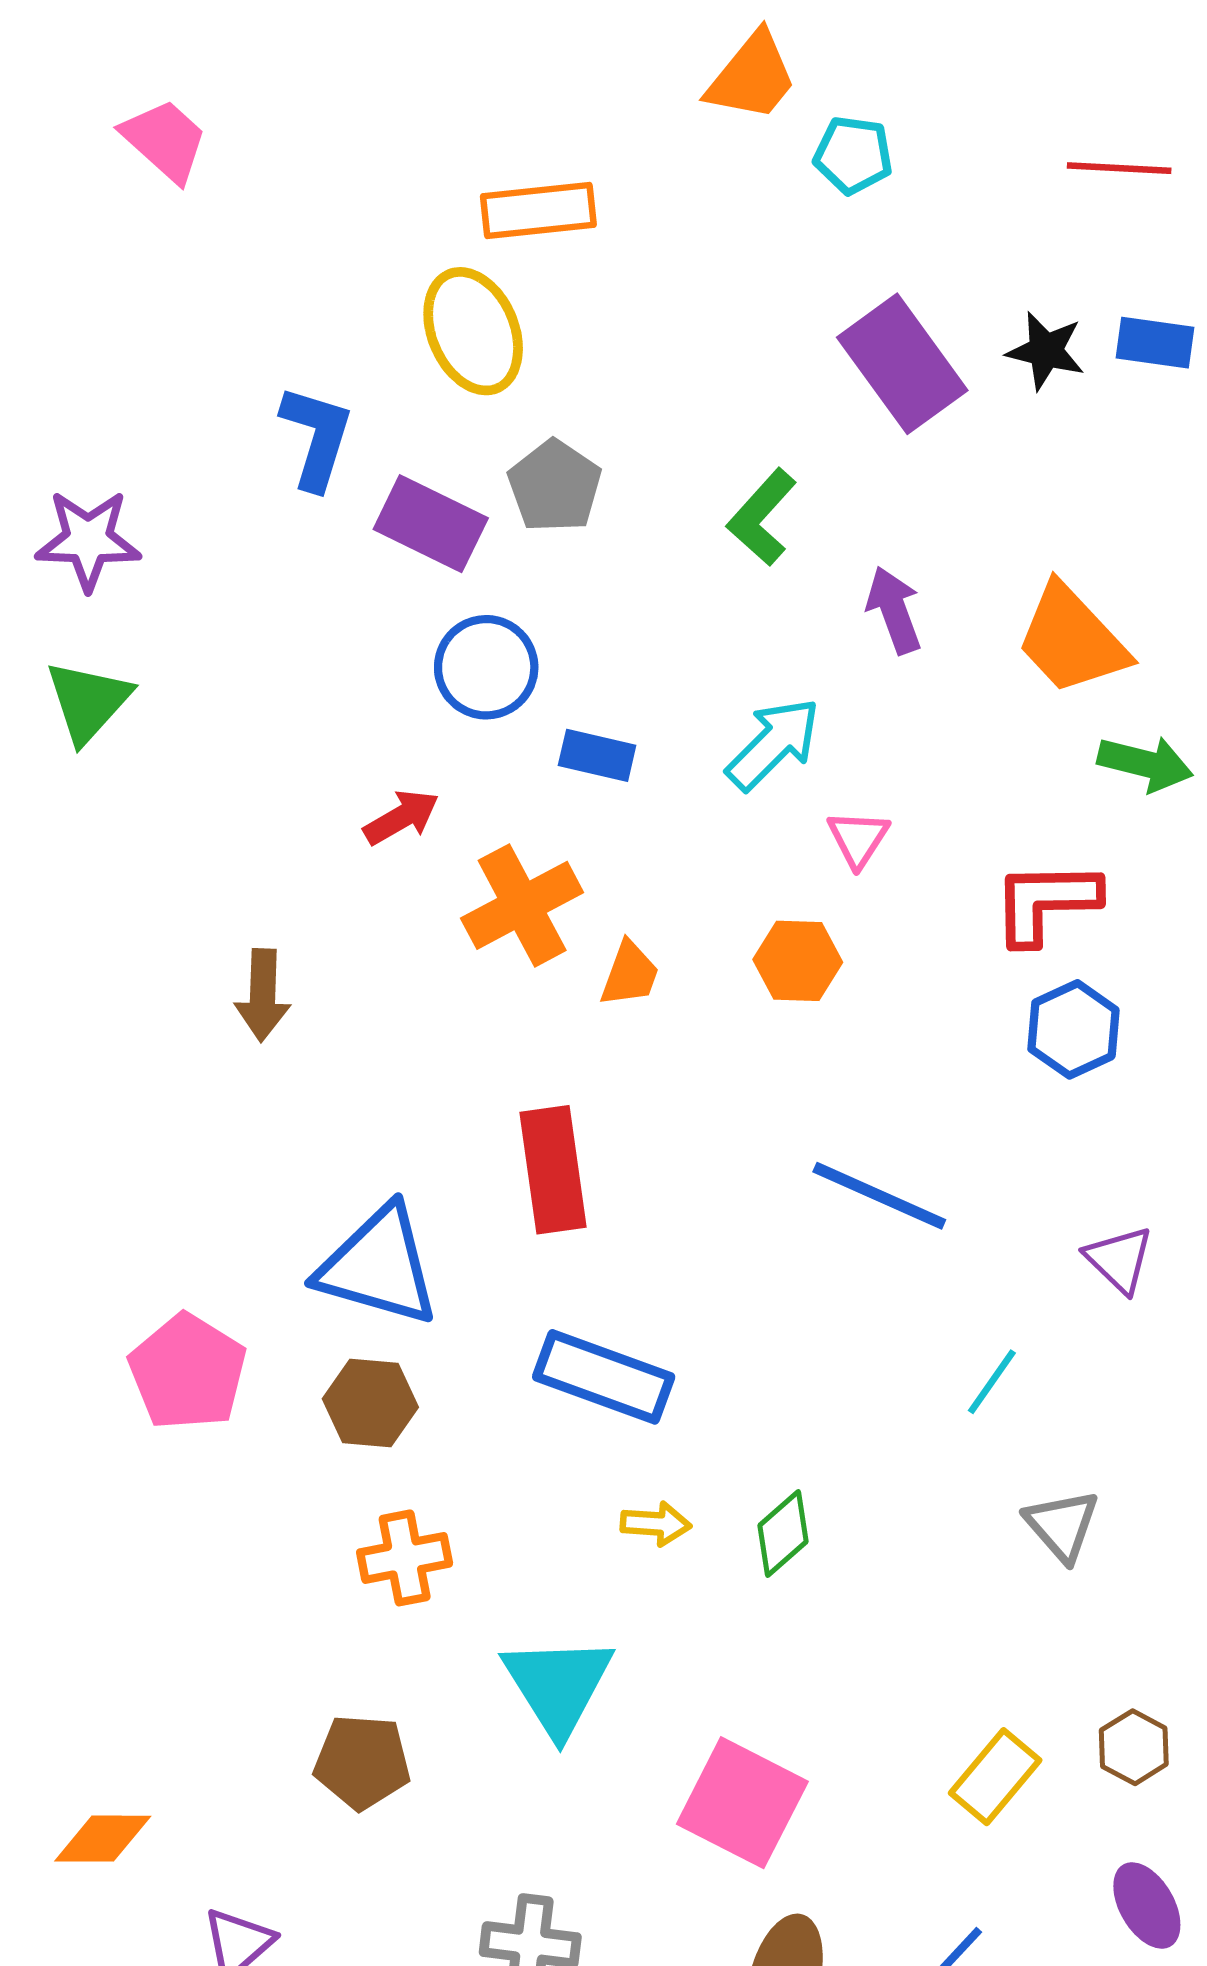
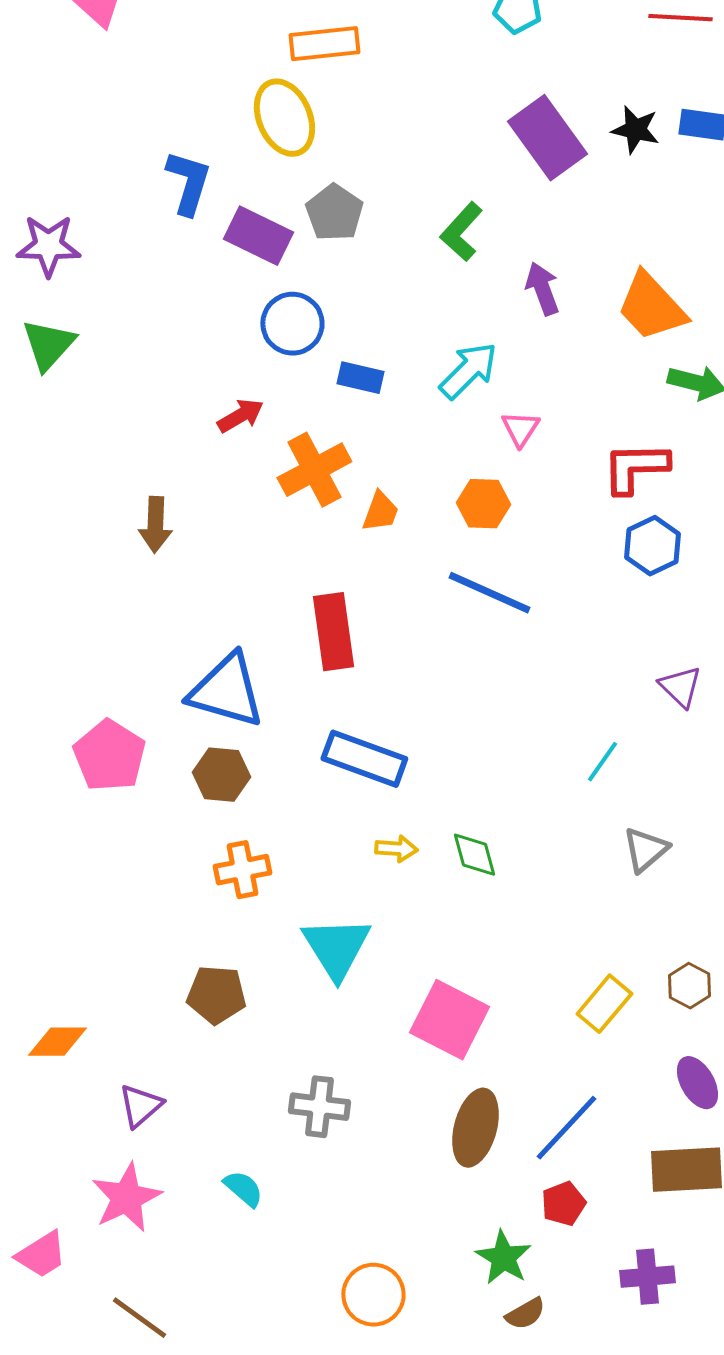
blue line: (879, 1196) -> (489, 593), moved
gray triangle: (1062, 1525) -> (645, 850), turned 30
green diamond: (783, 1534) -> (474, 855), turned -64

